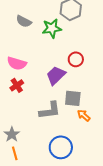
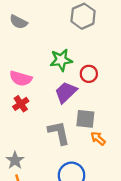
gray semicircle: (24, 21) -> (18, 22), moved
green star: (52, 28) -> (61, 60), moved
gray L-shape: (50, 110) -> (59, 133), turned -95

